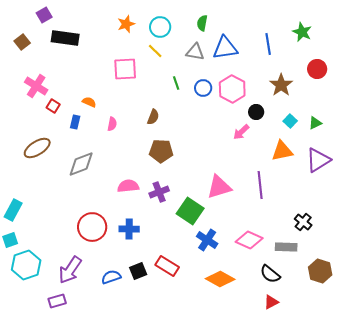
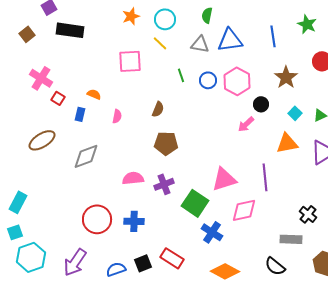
pink diamond: (249, 240) -> (244, 210), moved, turned -36

